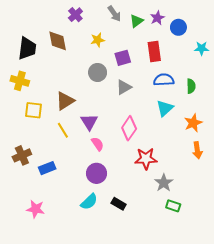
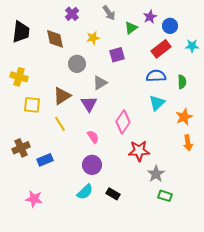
green triangle: (136, 21) -> (131, 28), moved
black trapezoid: (27, 48) -> (21, 32), moved
red rectangle: (154, 51) -> (161, 49), moved, turned 60
gray circle: (98, 72) -> (77, 64), moved
gray triangle: (124, 87) -> (100, 83), moved
purple triangle: (89, 122) -> (89, 104), moved

